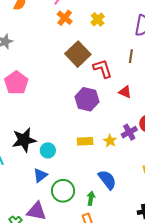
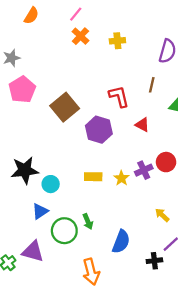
yellow cross: (98, 19) -> (117, 41), turned 32
brown square: (78, 54) -> (65, 107), moved
pink pentagon: (16, 83) -> (22, 90), moved
blue semicircle: (107, 180) -> (121, 242), moved, turned 55
green arrow: (91, 198) -> (88, 222), moved, turned 144

